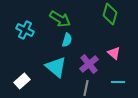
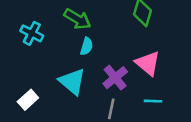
pink triangle: (114, 53) -> (148, 63), size x1.5

